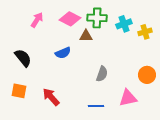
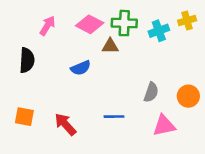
yellow cross: (145, 32) -> (187, 21), moved
black semicircle: (23, 58) -> (27, 60), moved, turned 42
gray semicircle: (102, 74) -> (151, 92), moved
blue line: (96, 106) -> (114, 117), moved

